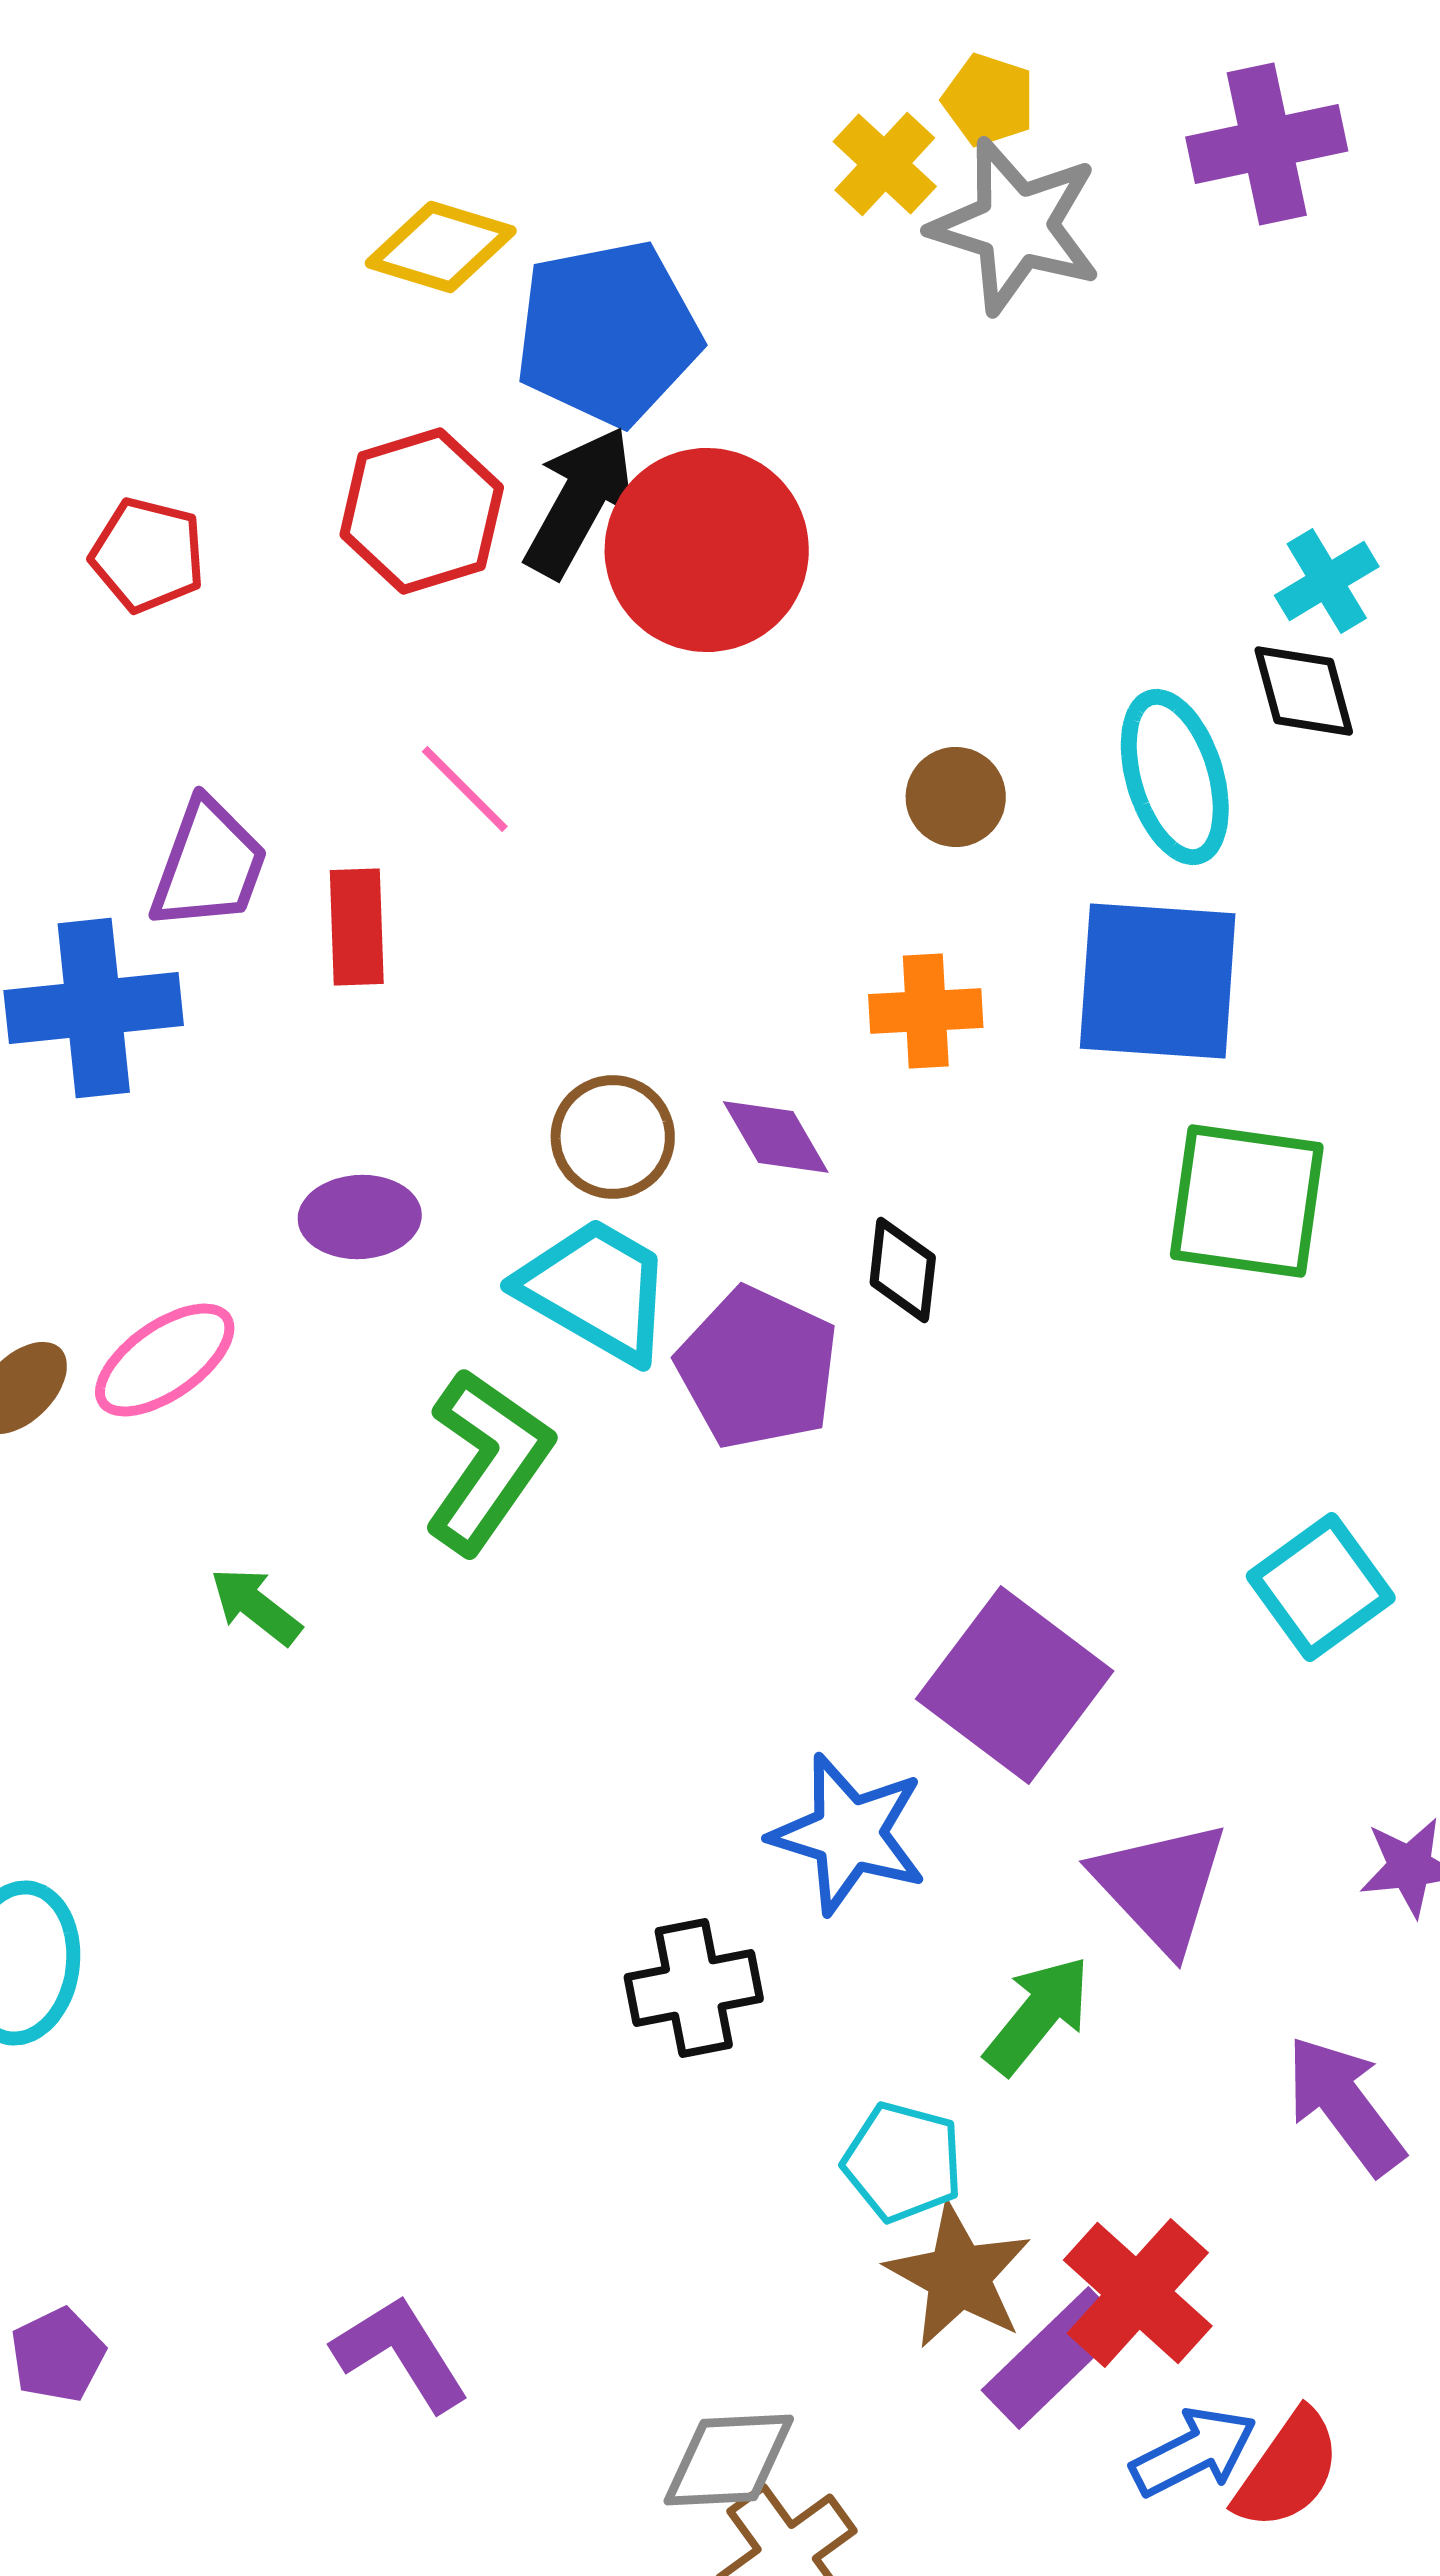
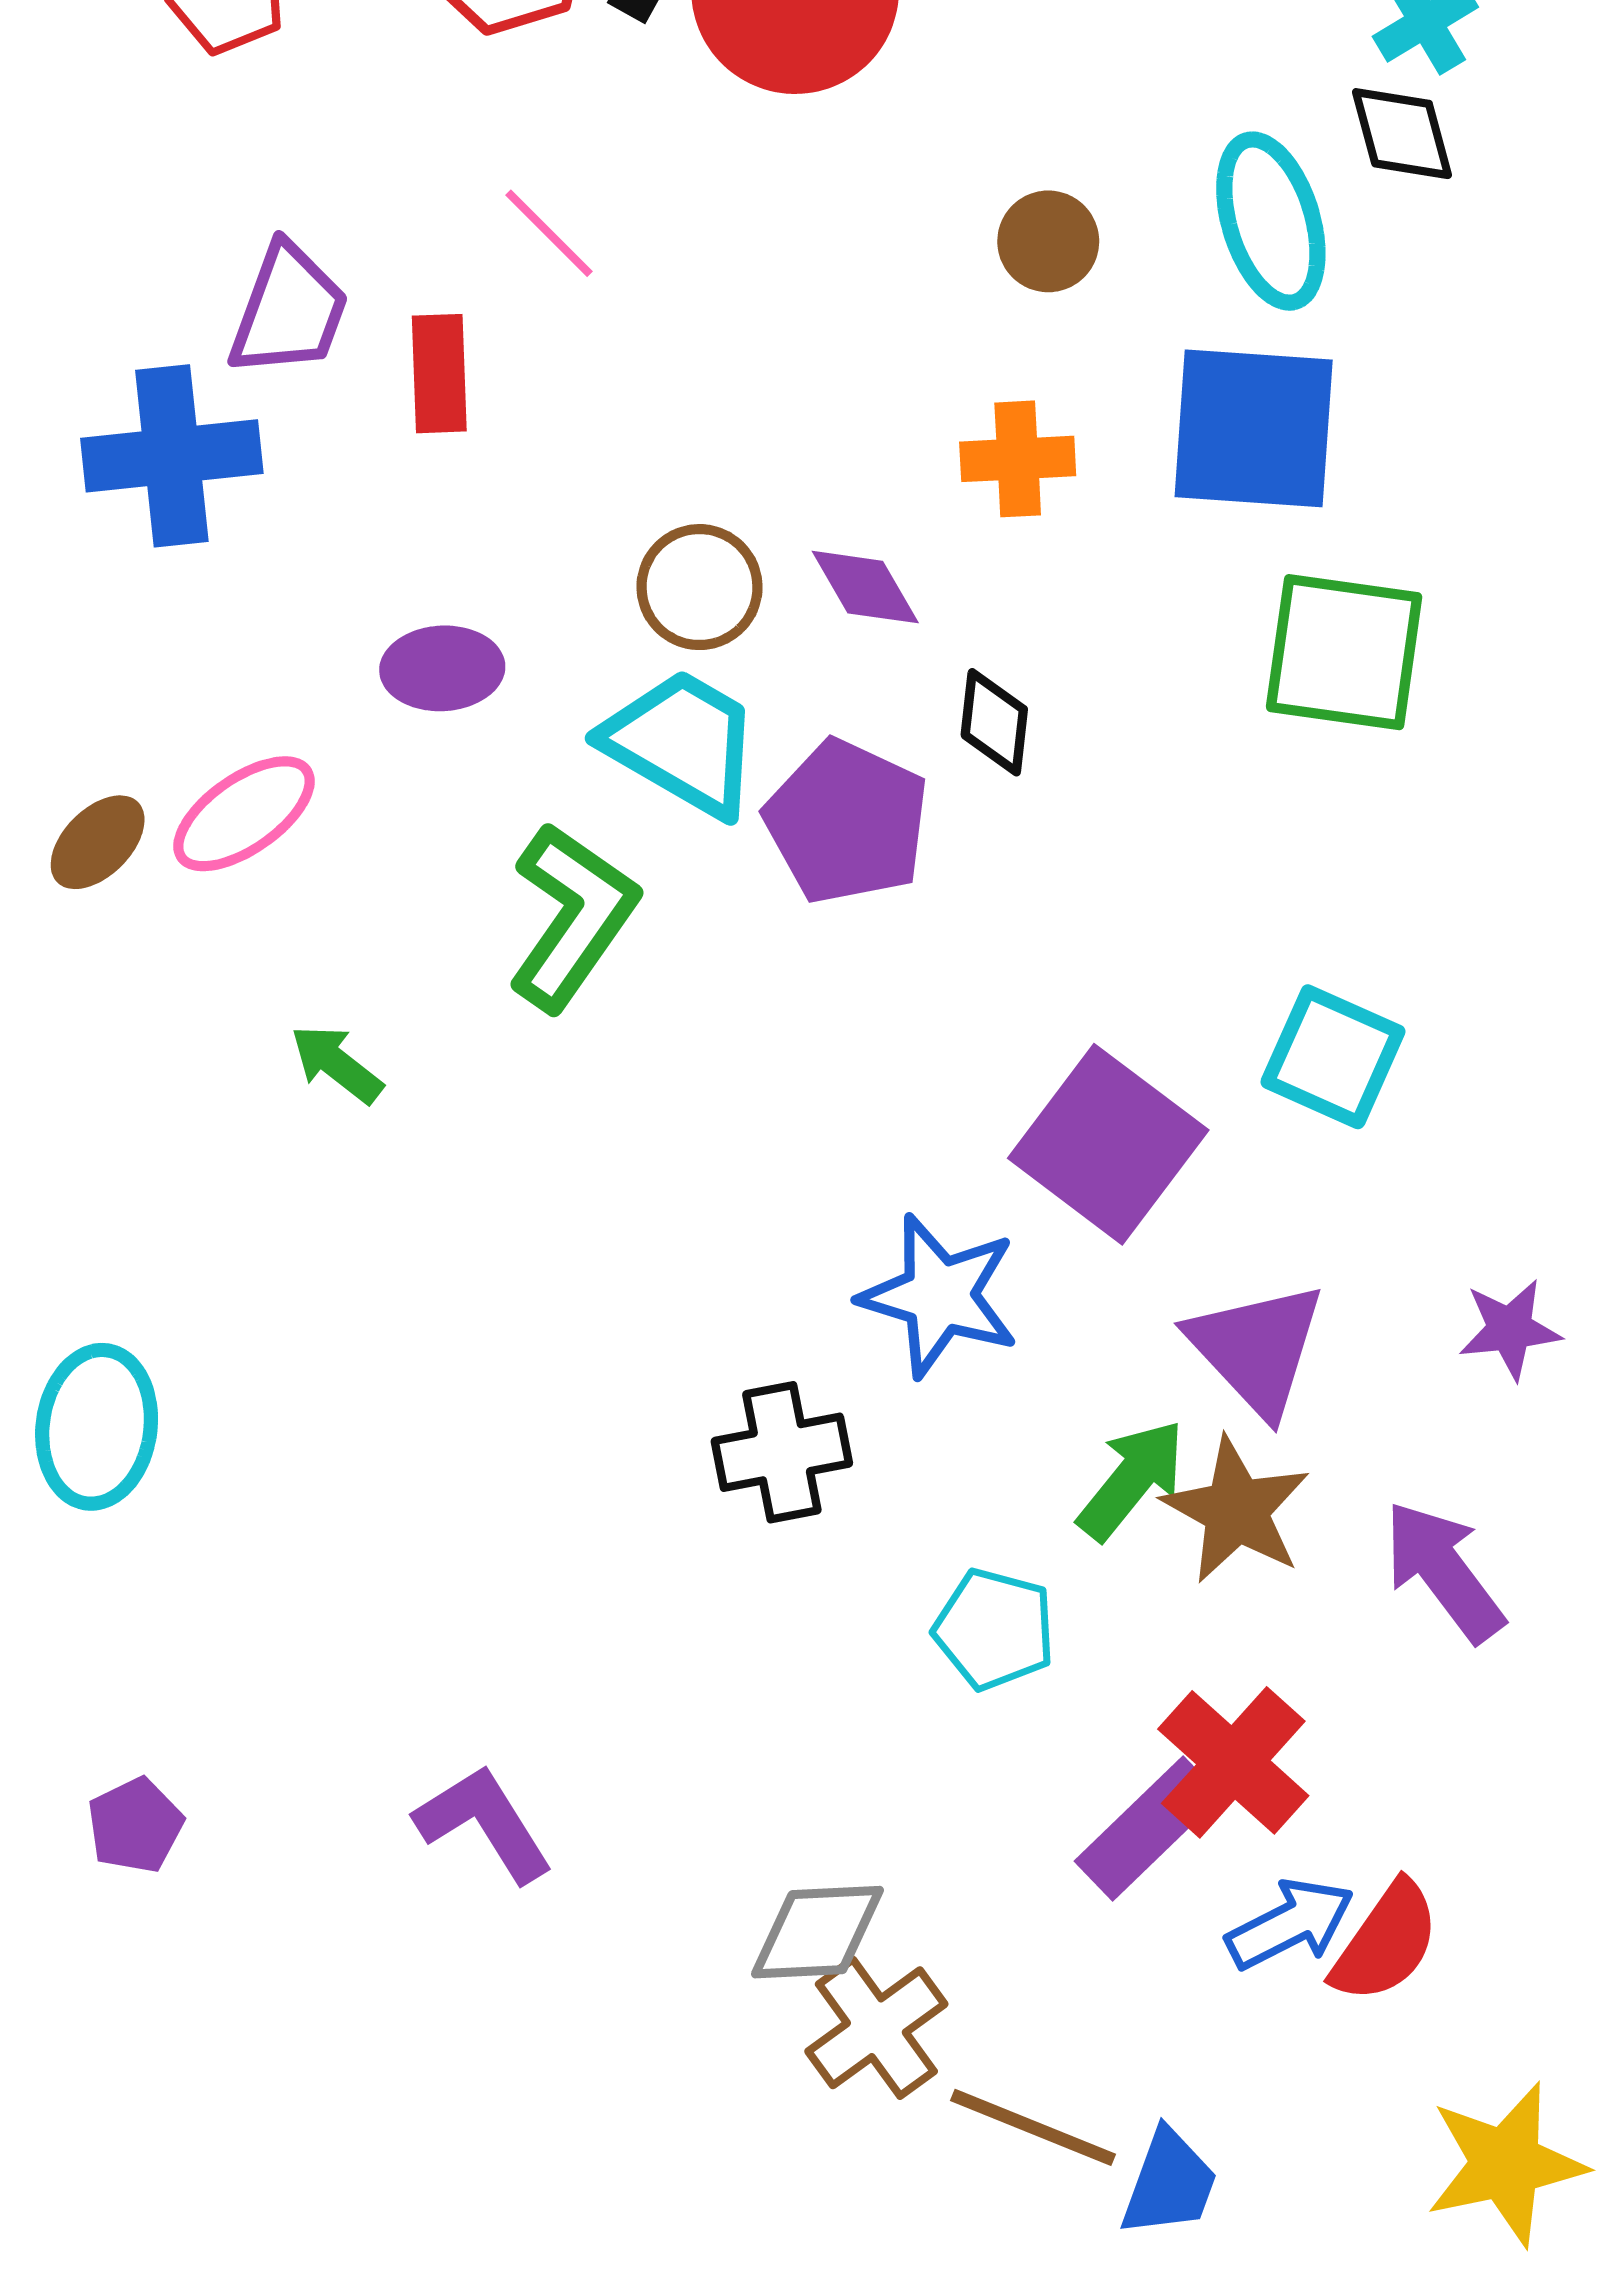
cyan square: (1321, 1587) -> (1333, 1057), moved, turned -30
brown star: (959, 2276) -> (1236, 1510), moved

